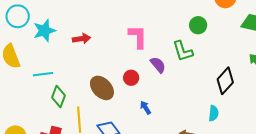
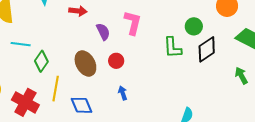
purple semicircle: (158, 65) -> (103, 32), moved
cyan line: (43, 74) -> (21, 44), moved
black diamond: (225, 81) -> (207, 49), moved

